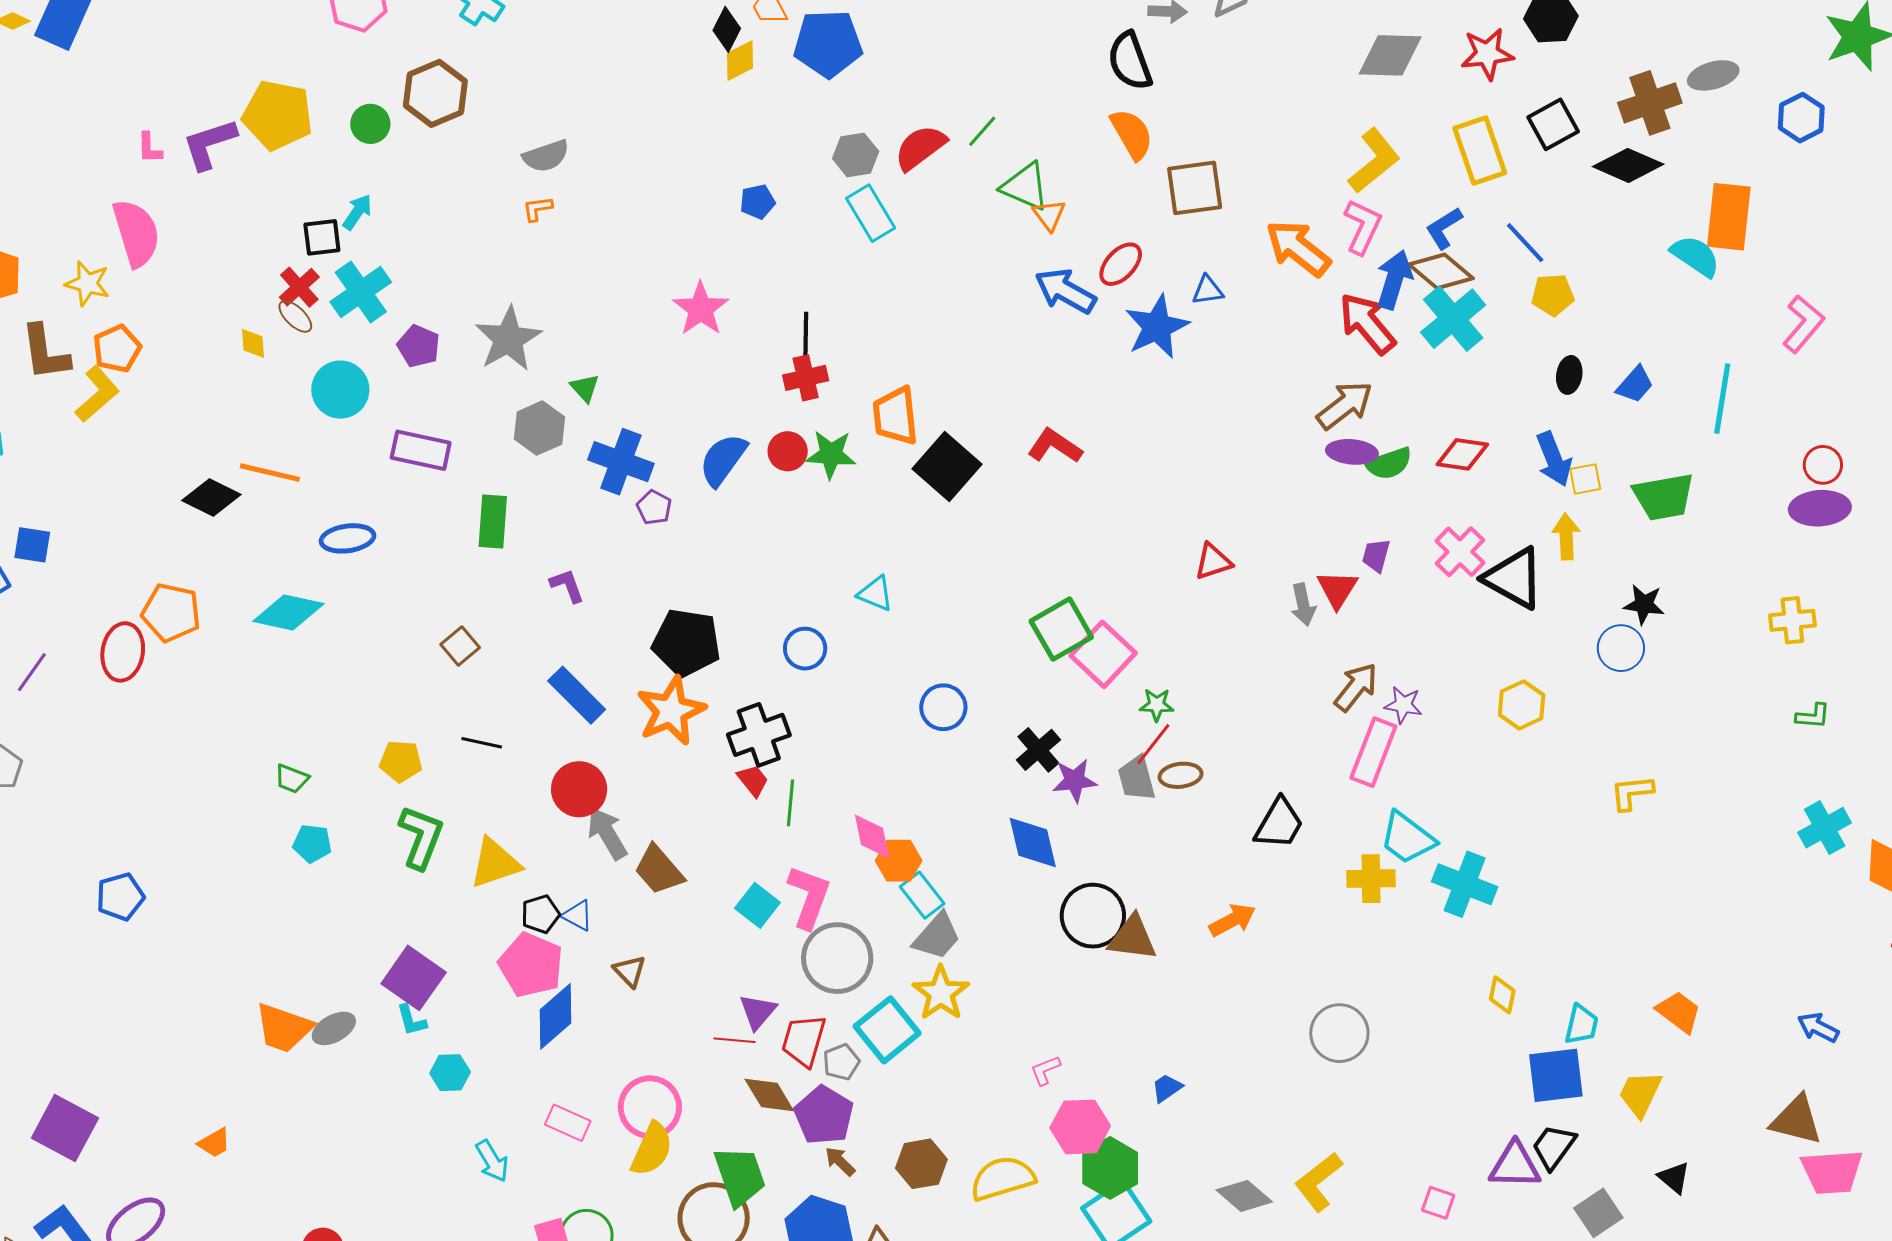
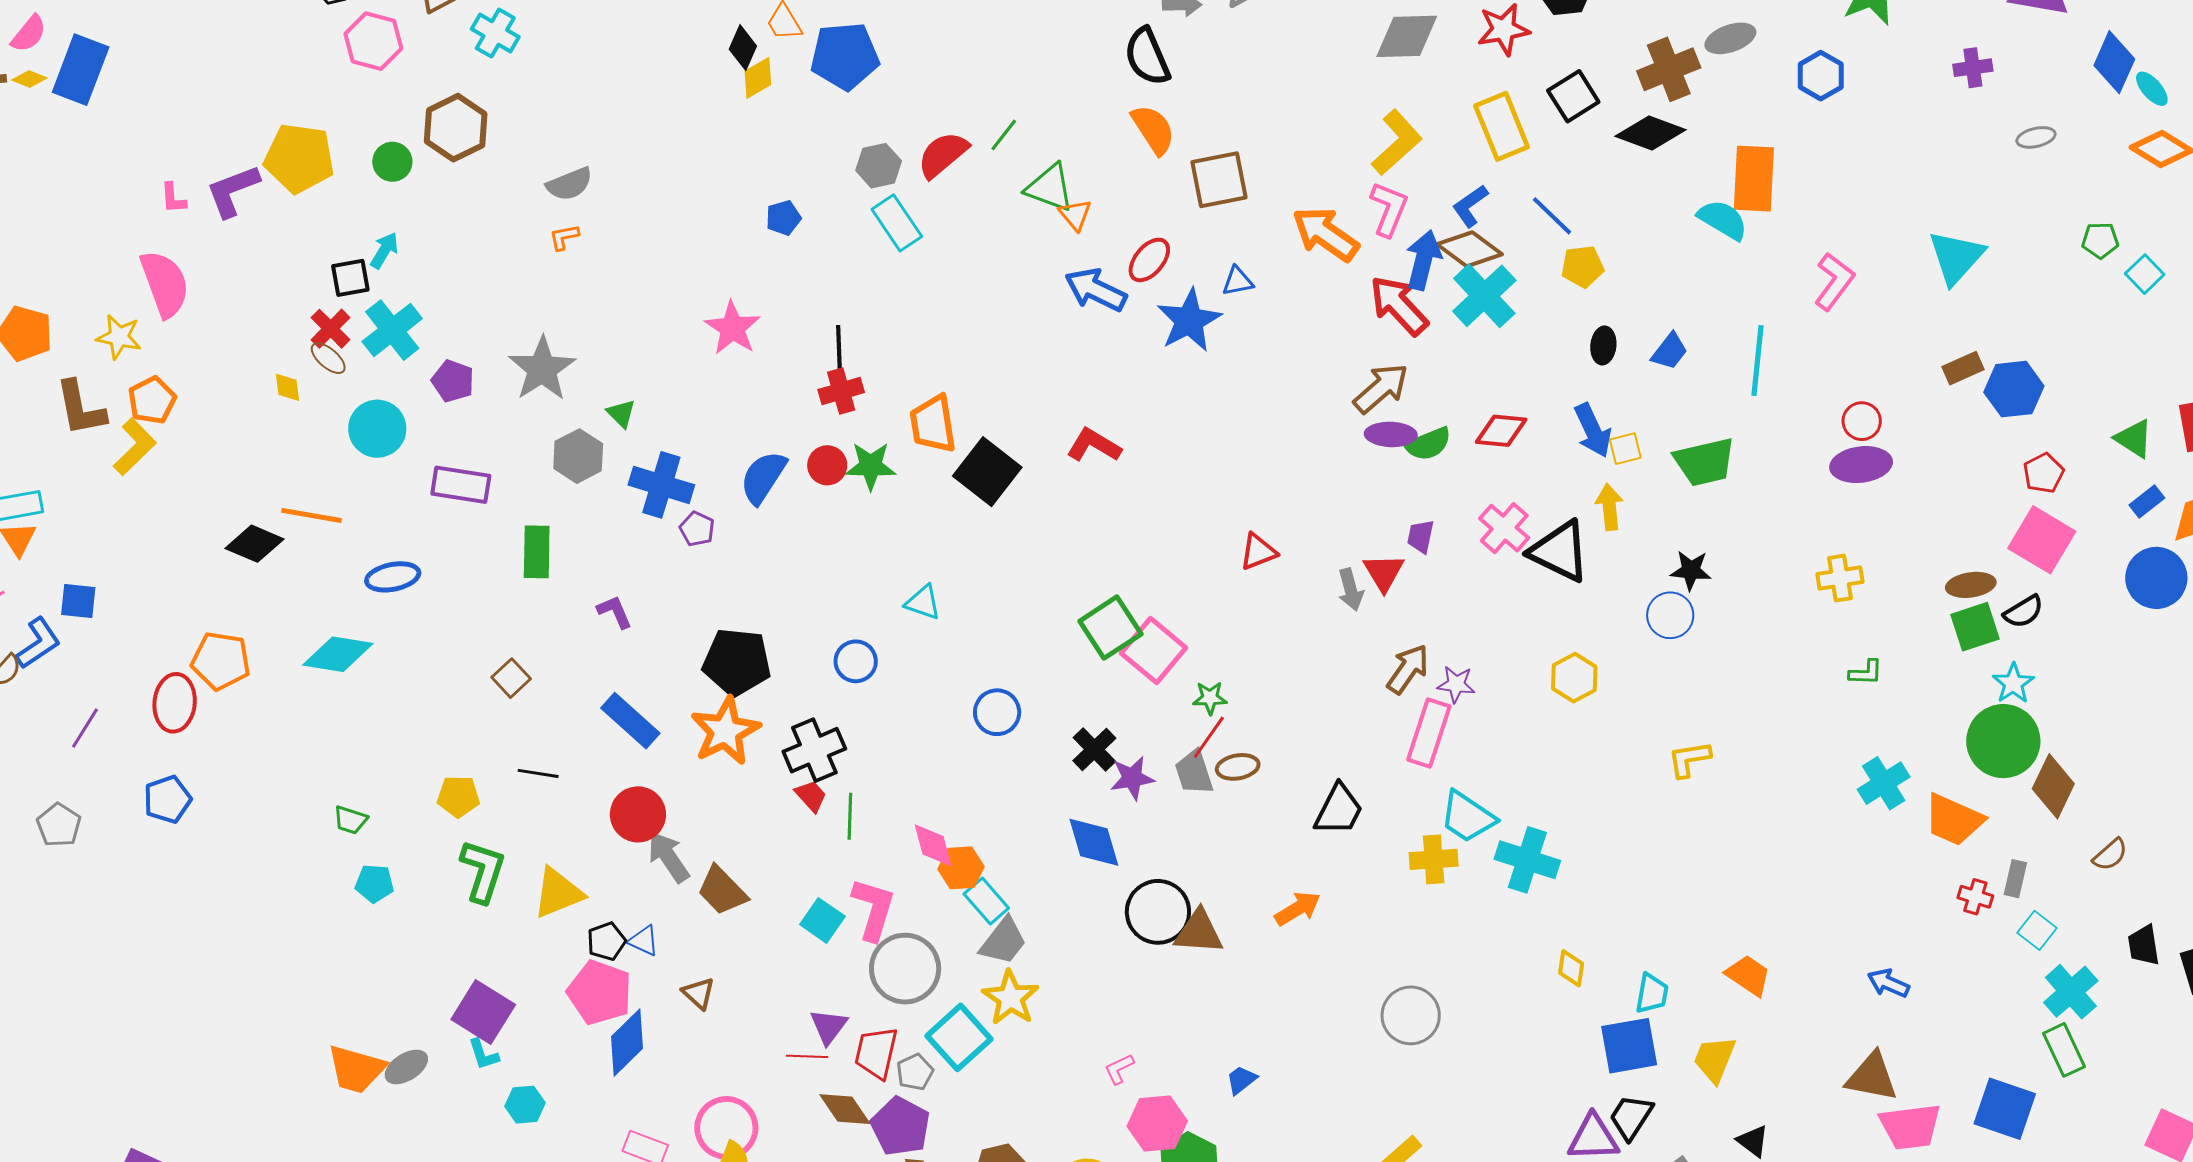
blue pentagon: (120, 897) -> (167, 799), moved

